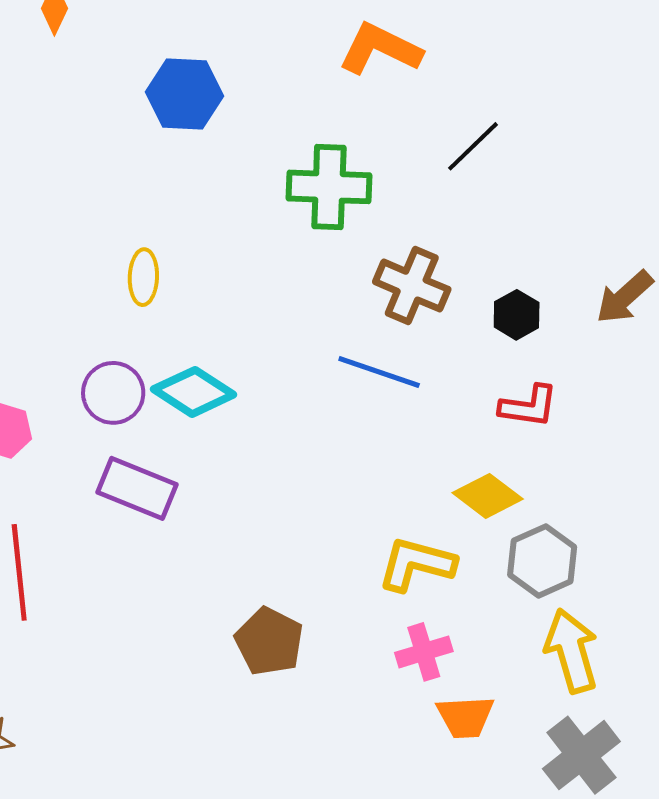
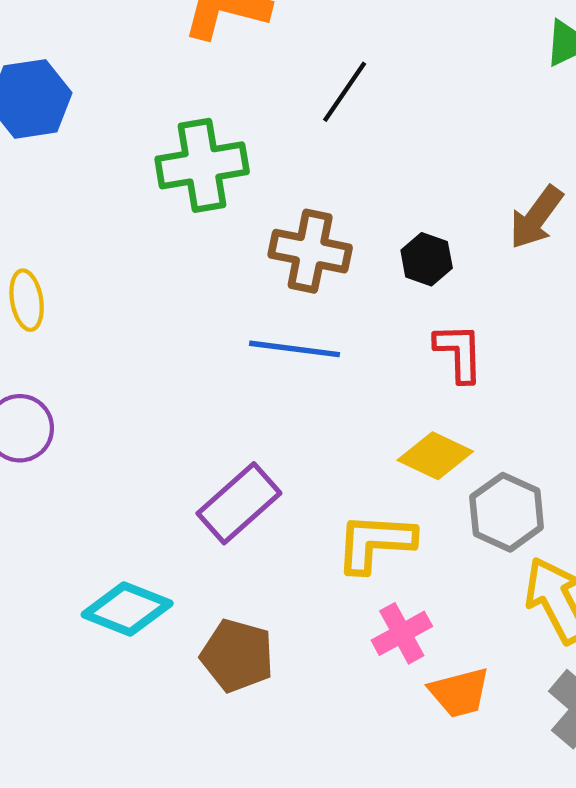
cyan diamond: (194, 392) -> (127, 609), moved
red L-shape: (529, 406) -> (459, 353), turned -88
purple rectangle: (137, 488) -> (239, 503), moved, turned -52

